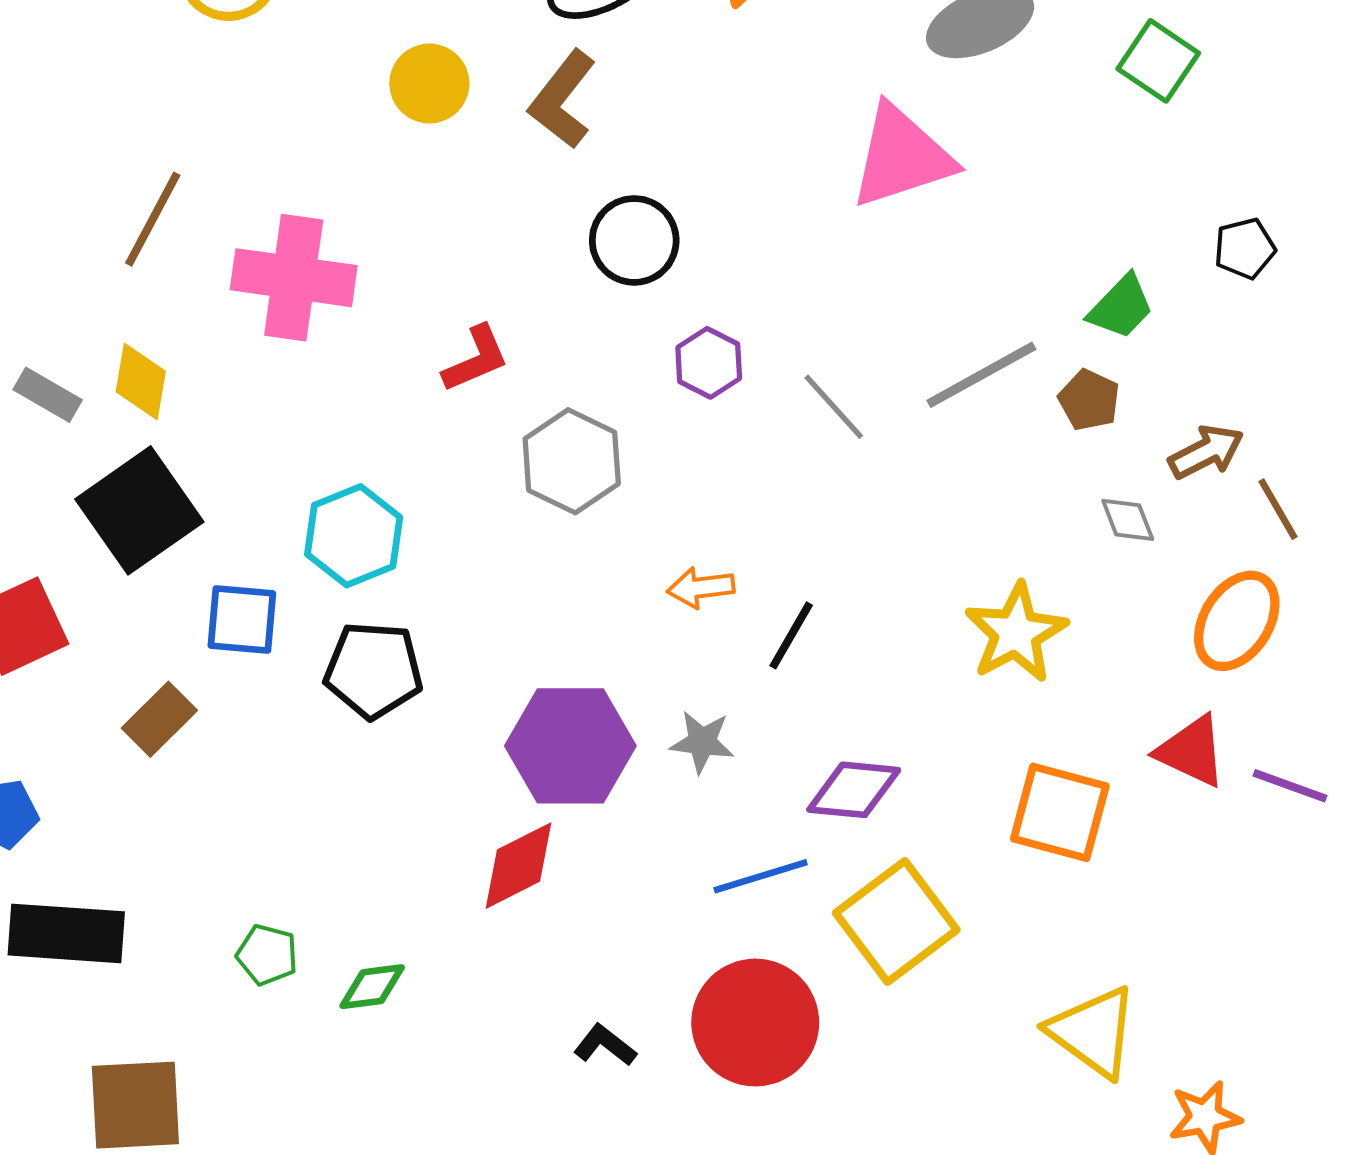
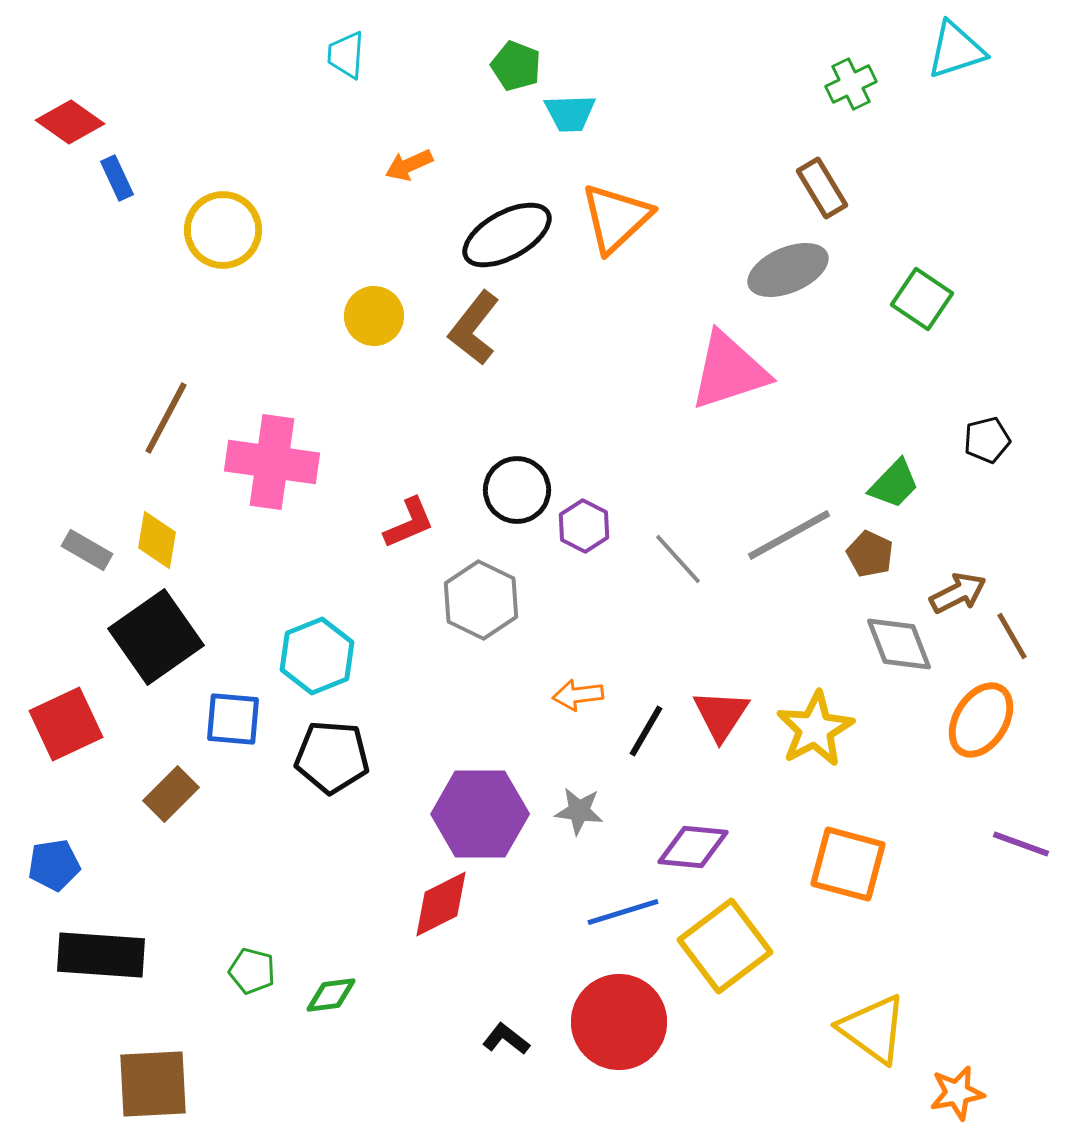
black circle: (634, 240) -> (517, 490), moved
gray diamond: (1128, 520) -> (899, 644), size x1.6
red triangle: (1192, 751) -> (721, 715), moved, turned 38

